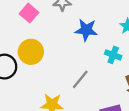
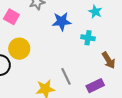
gray line: (80, 79) -> (66, 76), moved, turned -54

